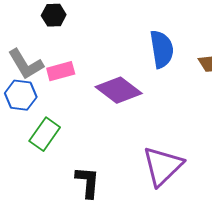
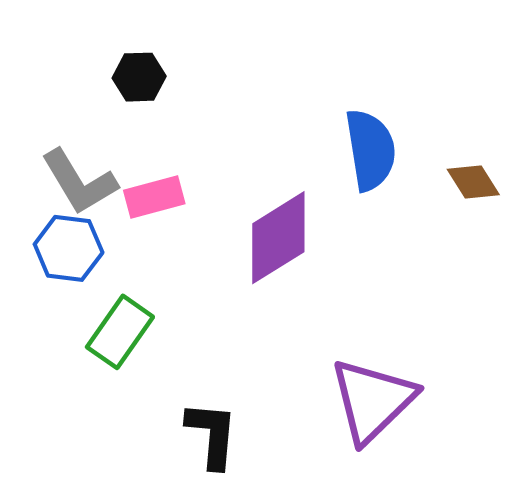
purple diamond: (119, 90) -> (278, 238), turned -69

